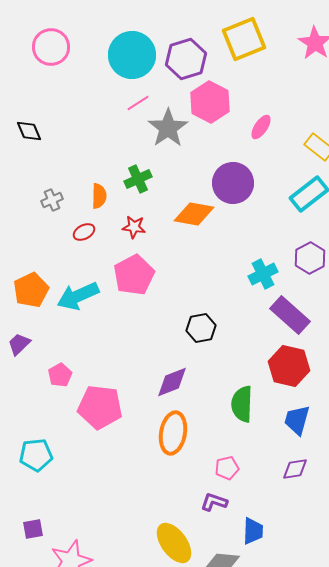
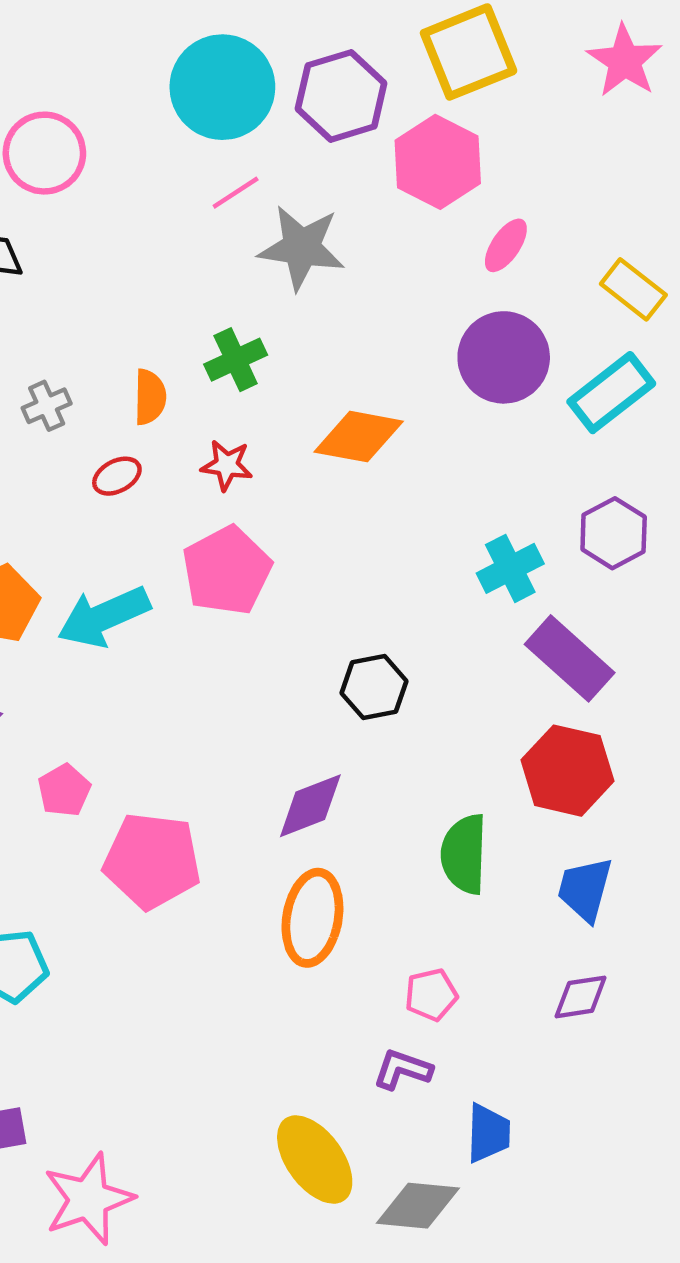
pink circle: (51, 47) -> (44, 153), moved
pink hexagon: (210, 102) -> (438, 162), moved
gray star: (168, 128) -> (301, 248), turned -30
purple circle: (233, 183) -> (504, 357), moved

